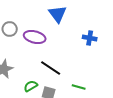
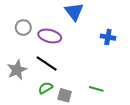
black line: (51, 68) -> (47, 64), moved

